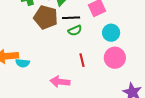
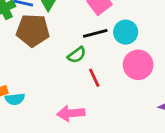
black line: (71, 18) -> (95, 33), moved
green semicircle: (75, 31) -> (77, 55), moved

